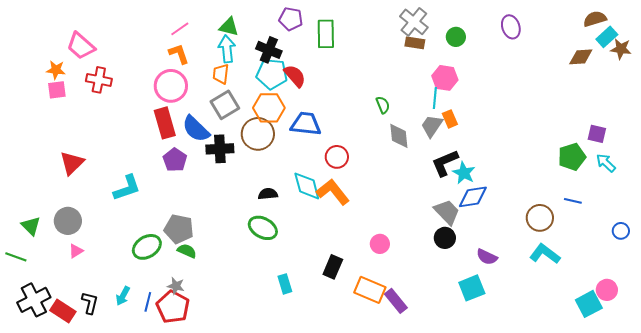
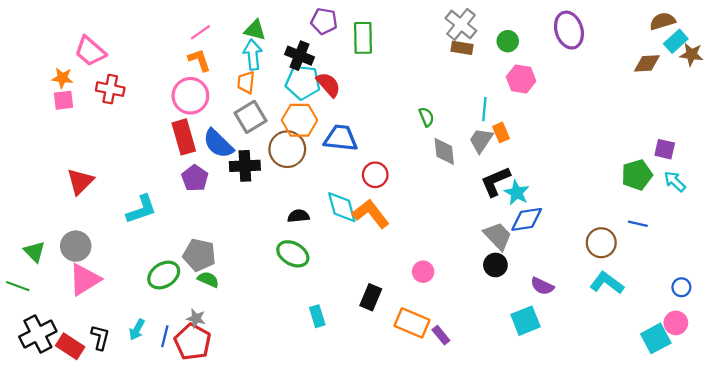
purple ellipse: (511, 27) -> (569, 30), size x1.4
pink hexagon: (445, 78) -> (521, 79), moved
blue circle: (621, 231) -> (681, 287), moved
pink triangle: (76, 251) -> (85, 279), size x2.0
purple rectangle: (396, 301) -> (441, 335), size x0.7

